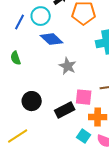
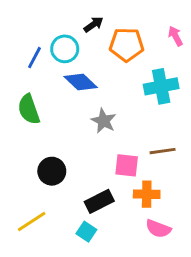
green semicircle: (16, 58) -> (29, 109), size x1.5
black rectangle: (65, 110) -> (99, 201), moved
cyan square: (84, 136) -> (86, 232), moved

